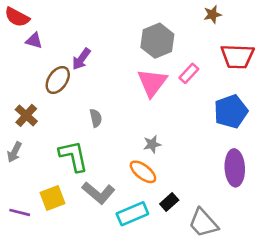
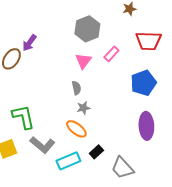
pink triangle: (152, 83) -> (83, 61), size x0.7
gray semicircle: (96, 118) -> (76, 88), moved

